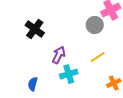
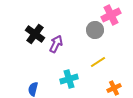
purple arrow: (59, 55) -> (56, 44), moved

